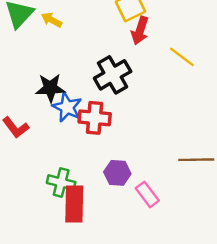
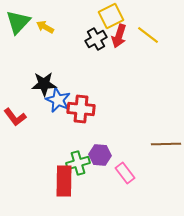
yellow line: (182, 57) -> (148, 35), moved
black cross: (113, 75) -> (96, 39), moved, size x0.7
green cross: (61, 182) -> (78, 163), moved, turned -30

